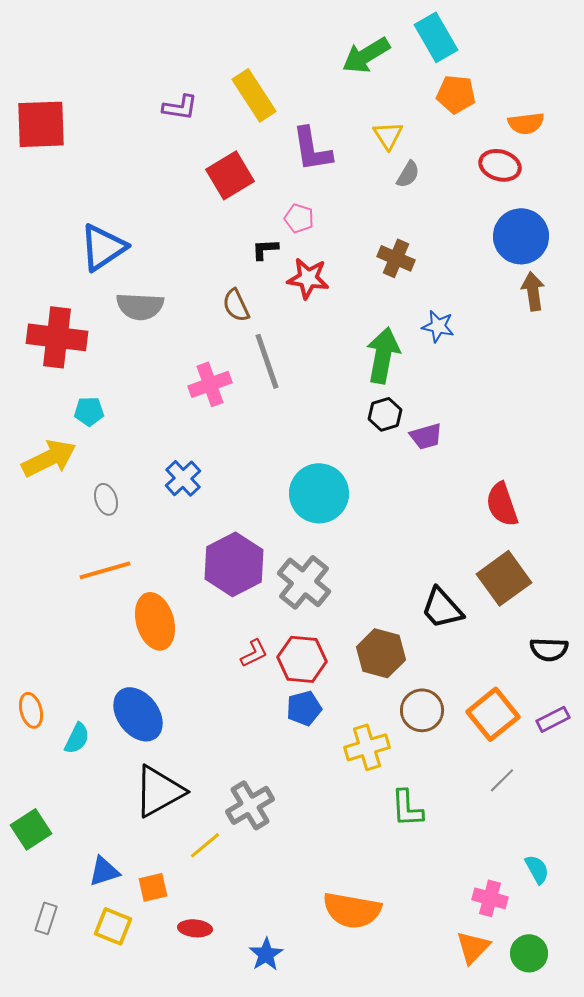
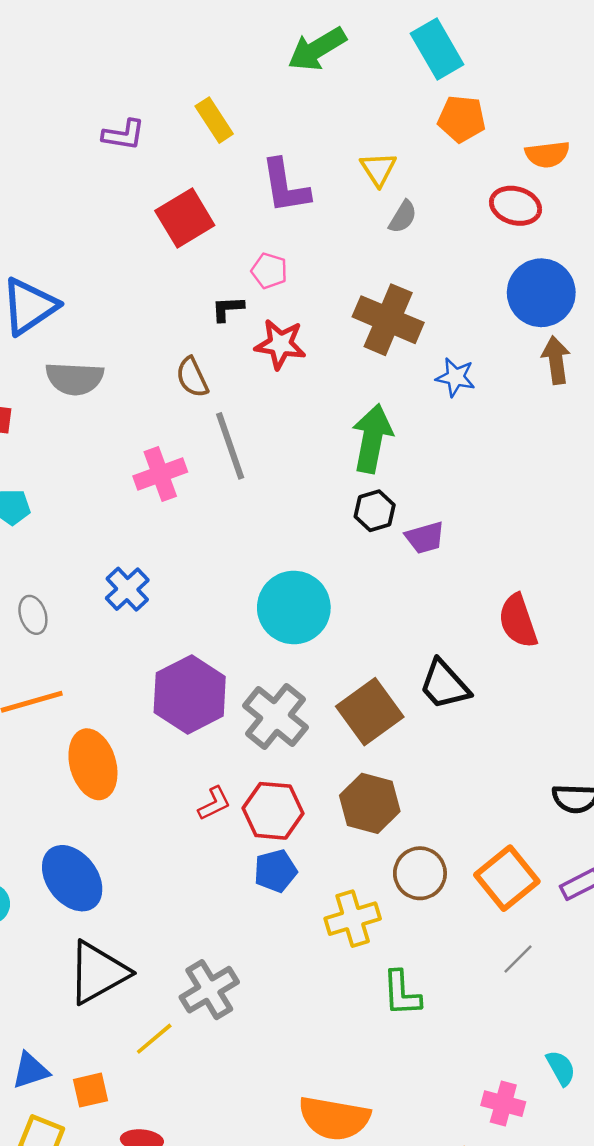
green arrow: (366, 55) -> (317, 49), moved
yellow rectangle: (254, 95) -> (214, 120), size x0.7
brown cross: (396, 258) -> (388, 320), size x1.5
blue star: (438, 326) -> (455, 377), moved
brown square: (504, 578) -> (370, 712), moved
black trapezoid: (442, 608) -> (444, 685), moved

